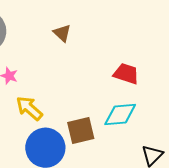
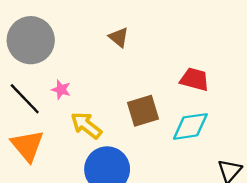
brown square: (81, 131) -> (143, 111), moved

